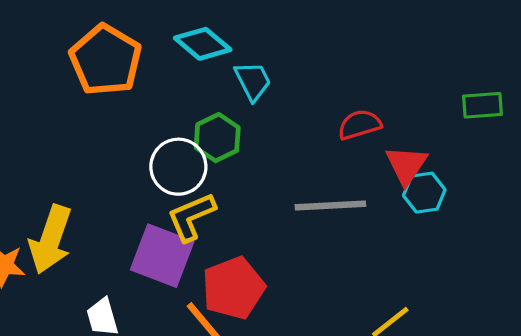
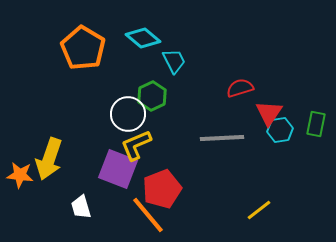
green rectangle: (482, 105) -> (316, 124), moved, turned -75

